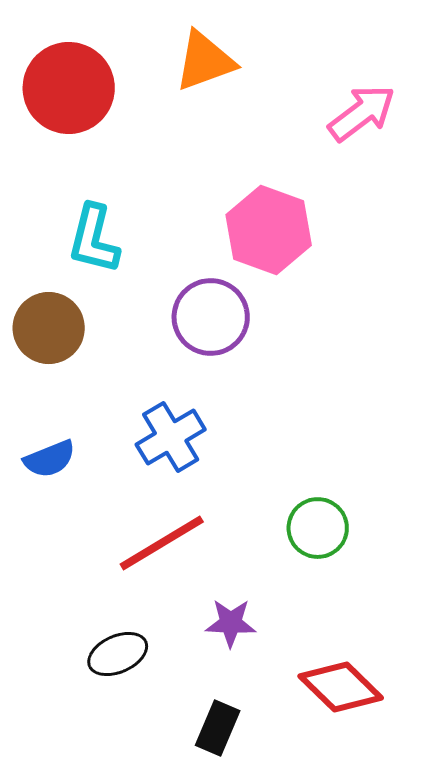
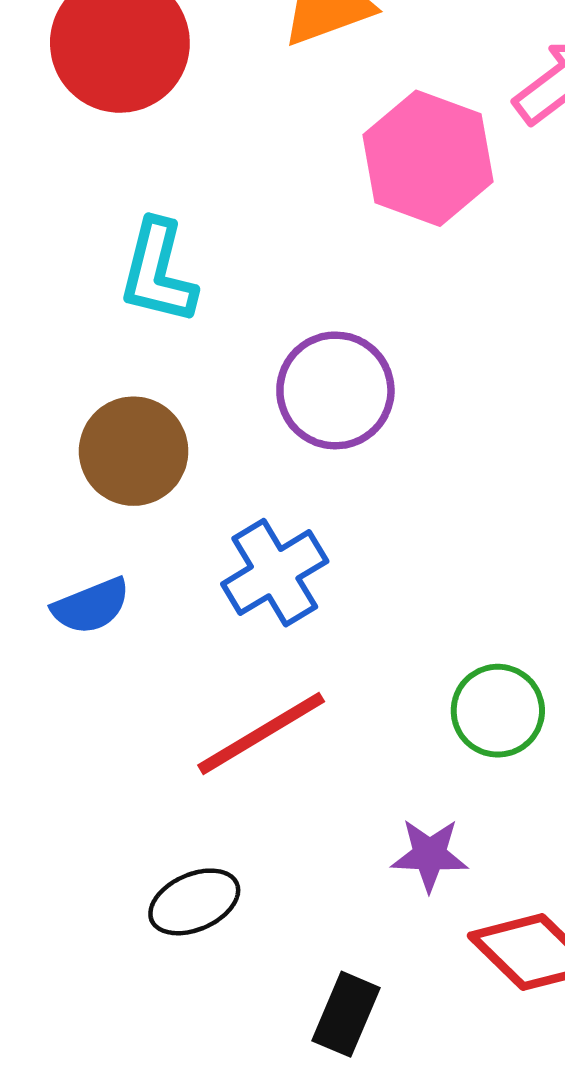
pink hexagon: (269, 230) -> (428, 158), moved
brown circle: (49, 328) -> (134, 451), moved
purple star: (231, 623) -> (430, 855), moved

